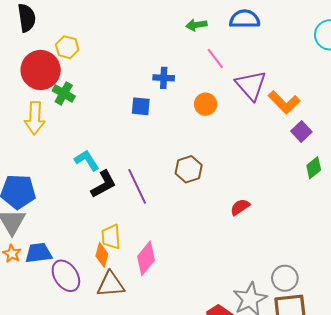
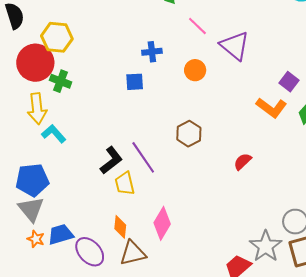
yellow hexagon: (67, 47) -> (57, 37), size x1.4
orange L-shape: (284, 102) -> (271, 108), moved
cyan L-shape: (87, 160) -> (54, 134), moved
yellow trapezoid: (111, 237) -> (125, 184), moved

